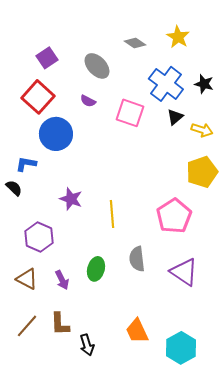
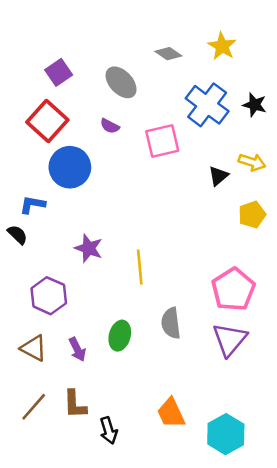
pink square: (130, 113) -> (162, 141), turned -32
black triangle: (175, 117) -> (218, 176), moved
yellow pentagon: (202, 172) -> (252, 215), size x0.7
pink pentagon: (174, 216) -> (233, 289), moved
purple triangle: (184, 272) -> (230, 339), turned 36

